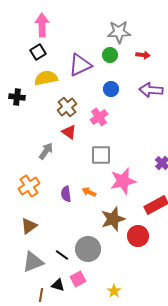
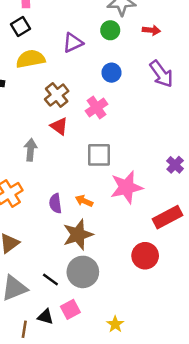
purple triangle: (80, 65) -> (73, 43), size x0.7
purple arrow: (151, 90) -> (161, 74), turned -130
gray arrow: (46, 151) -> (31, 150), turned -30
brown star: (113, 219) -> (78, 235), moved

